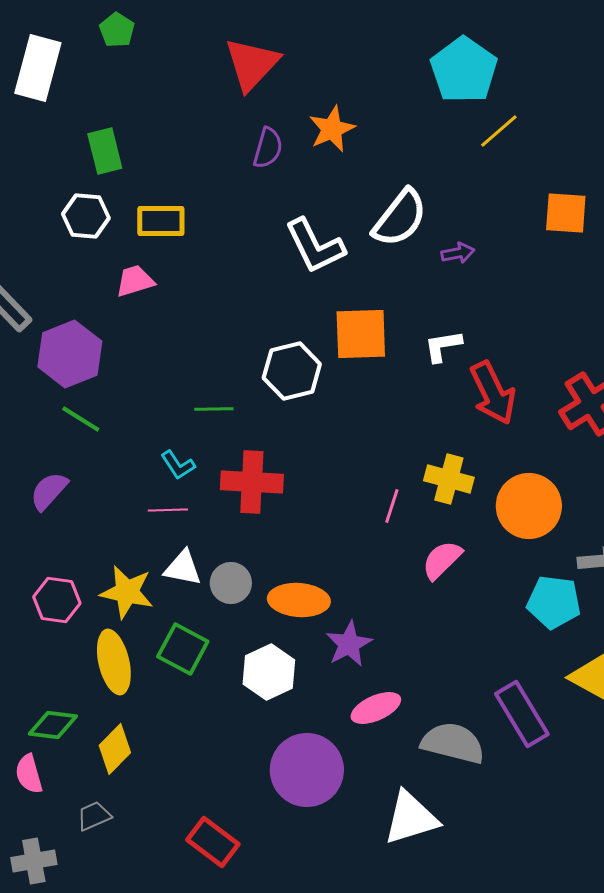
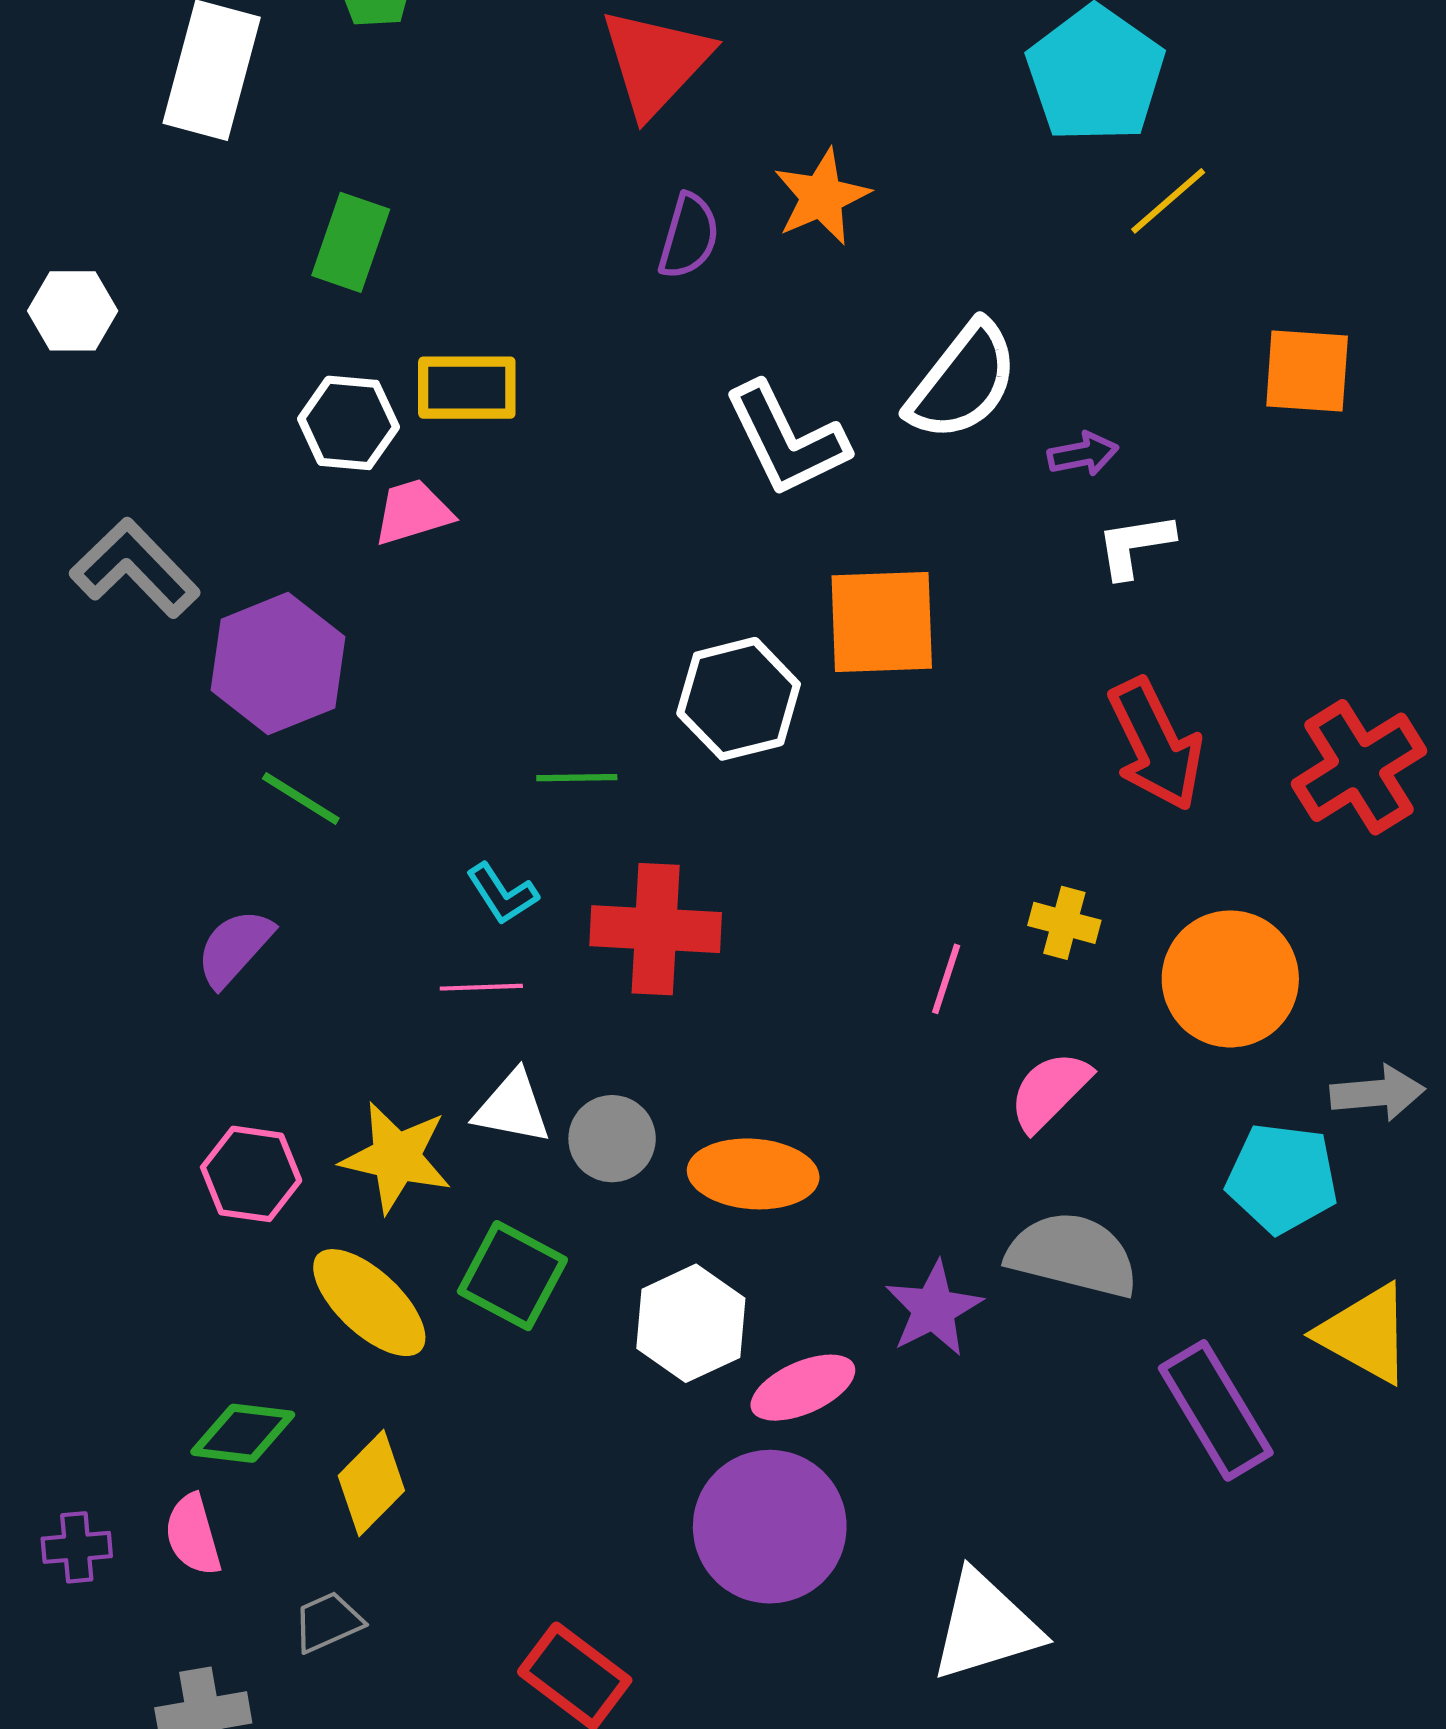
green rectangle: (105, 151) -> (351, 242), turned 33
white hexagon: (86, 216) -> (349, 423), moved
white L-shape: (443, 346) -> (1135, 545), moved
yellow cross: (449, 479) -> (1064, 923), size x0.7
purple star: (349, 644) -> (934, 1309), moved
yellow ellipse: (114, 662) -> (369, 1303), turned -34
pink ellipse: (376, 708) -> (803, 1388), moved
gray semicircle: (453, 743) -> (1073, 1255), moved

